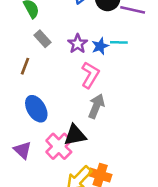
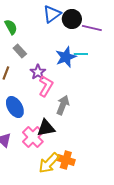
purple star: (78, 44) -> (38, 72), moved
blue star: (100, 46) -> (66, 57), size x1.5
pink L-shape: (90, 75) -> (46, 86), moved

